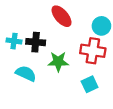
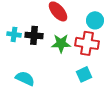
green star: (58, 62) -> (61, 43), moved
cyan semicircle: (26, 73) -> (25, 78), moved

